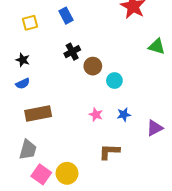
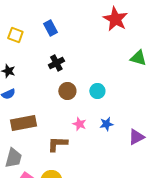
yellow square: (30, 23) -> (15, 35), turned 35
brown circle: (93, 66) -> (67, 91), moved
brown L-shape: (109, 152) -> (57, 144), moved

